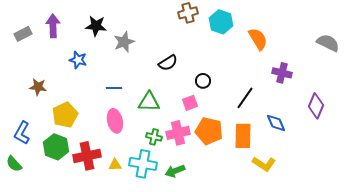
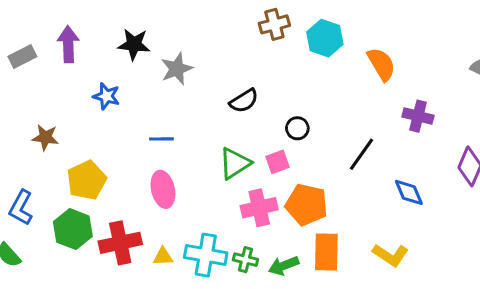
green triangle: (149, 102) -> (235, 163), moved, turned -35
orange rectangle: (243, 136) -> (326, 252), moved
green cross: (154, 137) -> (245, 260), moved
green arrow: (175, 171) -> (284, 266), moved

